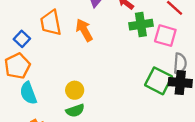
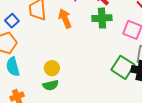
green cross: (141, 25) -> (102, 18), moved

